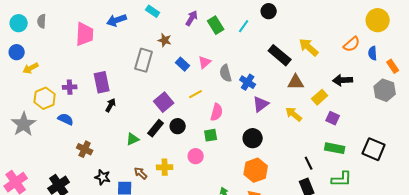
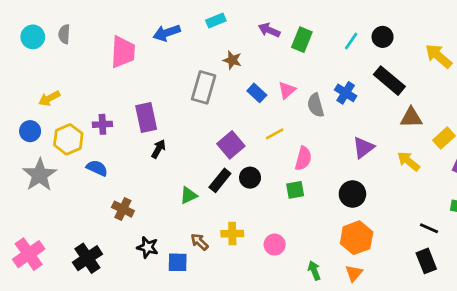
cyan rectangle: (153, 11) -> (216, 20), turned -56
black circle: (269, 11) -> (383, 37), moved
purple arrow: (192, 18) -> (269, 30), turned -98
green rectangle: (216, 25) -> (302, 40), turned 54
cyan line: (244, 26) -> (351, 41), moved
yellow arrow: (309, 47) -> (439, 56), moved
blue circle: (17, 52) -> (30, 131), moved
blue cross: (248, 82) -> (346, 93), moved
pink circle: (196, 156) -> (275, 245), moved
black line: (309, 163) -> (429, 228), turned -40

